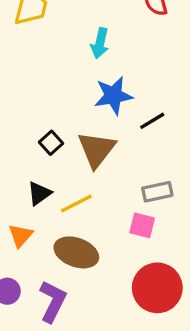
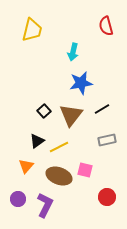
black line: (152, 121) -> (102, 109), moved
pink square: (142, 225) -> (85, 170), moved
red circle: (157, 288) -> (107, 197), size x0.6

